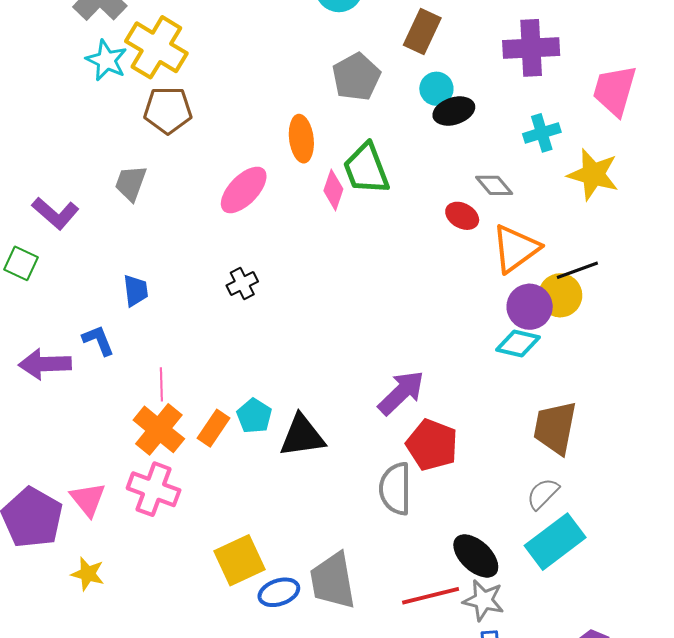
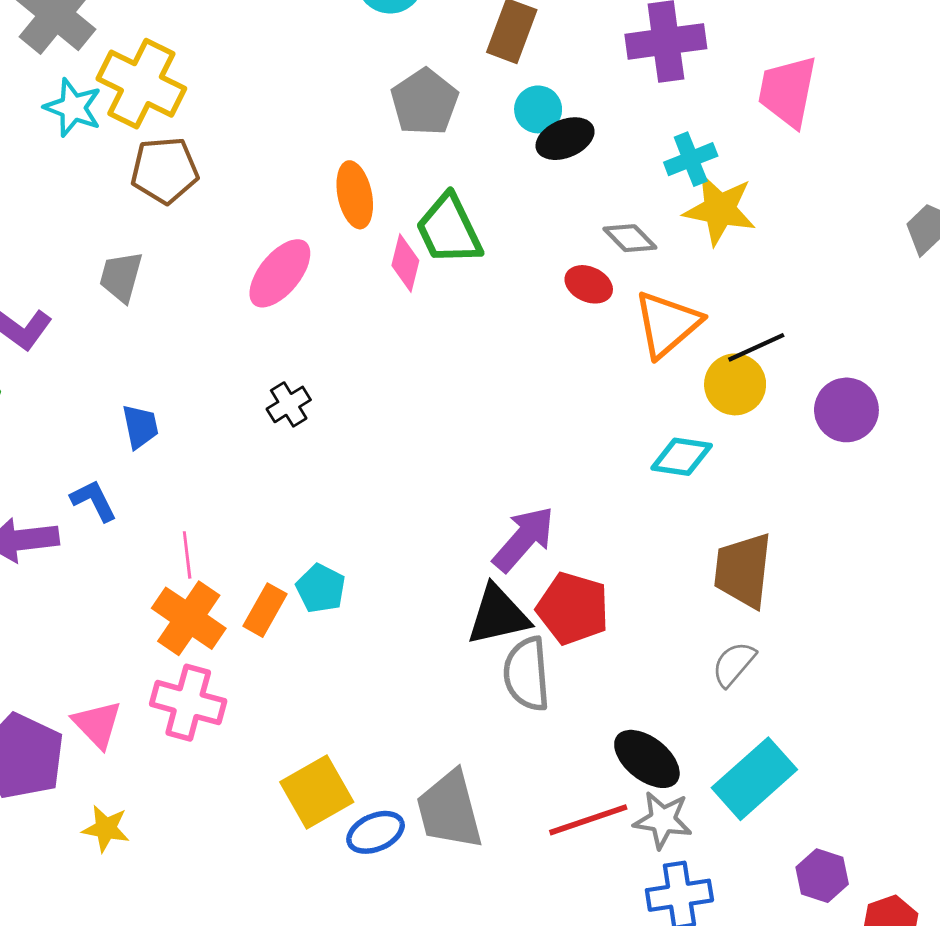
yellow star: (593, 174) -> (720, 209), moved
purple circle: (530, 307) -> (846, 410), moved
black triangle: (302, 436) -> (498, 615), moved
cyan rectangle: (555, 542) -> (754, 779), moved

